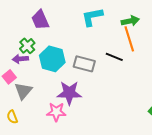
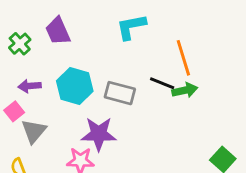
green arrow: (130, 21) -> (185, 90), moved
green cross: (27, 46) -> (20, 44), moved

